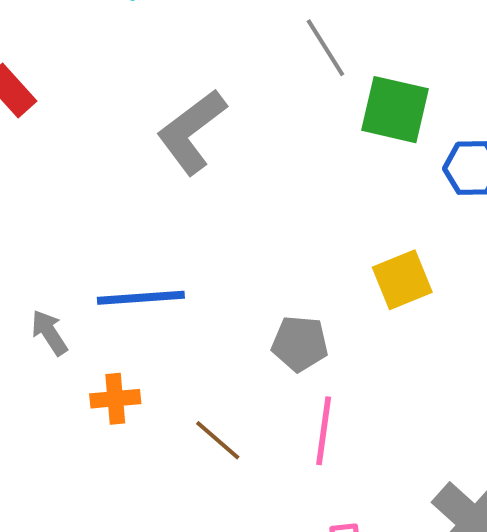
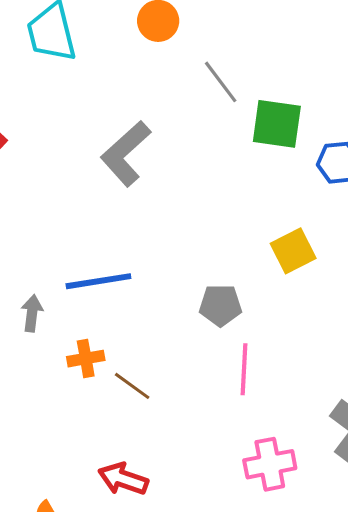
gray arrow: (49, 333) -> (32, 313), turned 45
brown line: (218, 440) -> (132, 386), moved

